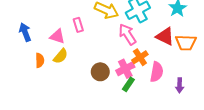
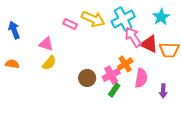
pink rectangle: (78, 25) -> (70, 24), moved, turned -48
blue arrow: (25, 32) -> (14, 30), moved
pink arrow: (127, 34) -> (133, 37), moved
orange semicircle: (40, 60) -> (12, 64), moved, turned -80

